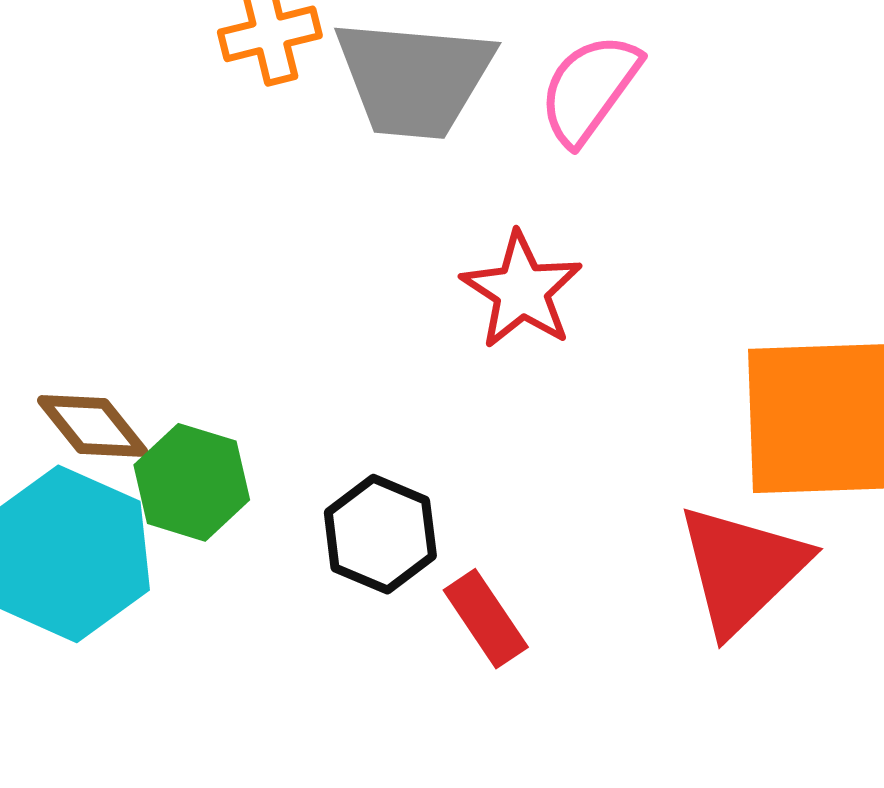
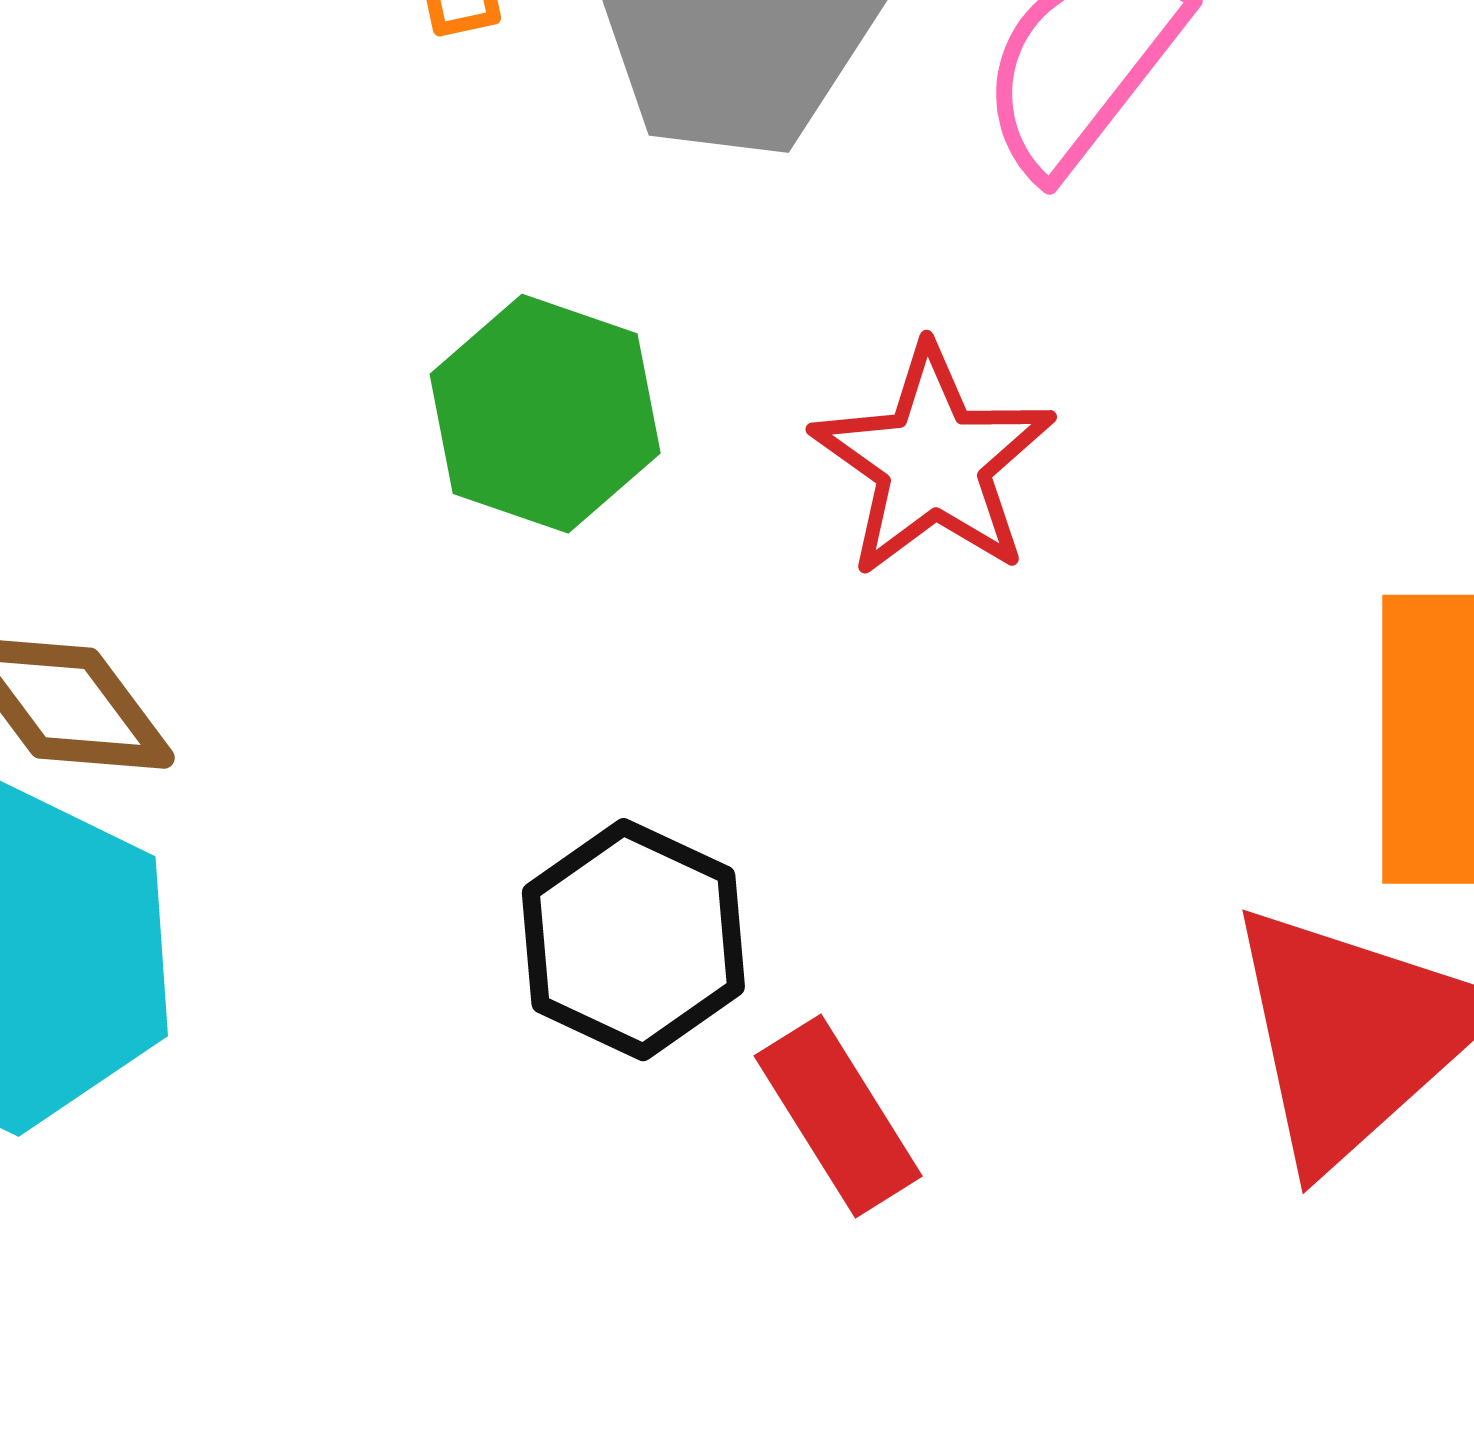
green hexagon: (192, 482) -> (545, 414), moved

